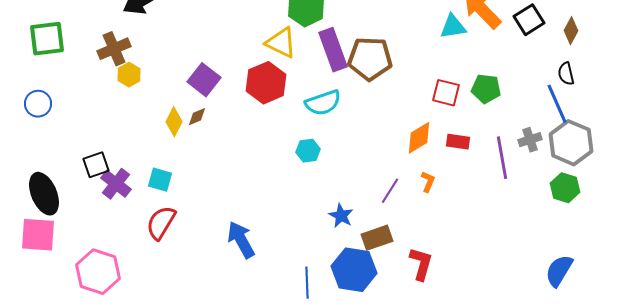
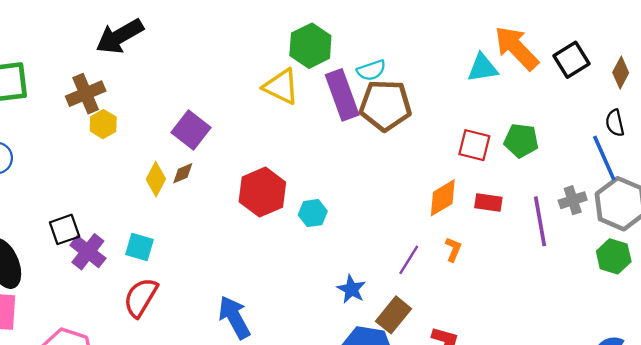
red hexagon: (266, 83) -> (262, 192), moved
cyan semicircle: (323, 103) -> (371, 70), moved, size x0.7
brown rectangle: (377, 238) -> (394, 315), turned -32

